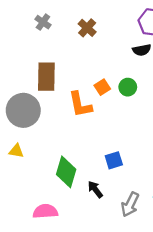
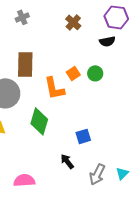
gray cross: (43, 22) -> (22, 17), turned 32
brown cross: (87, 28) -> (73, 22), moved
green diamond: (66, 172) -> (39, 121), moved

